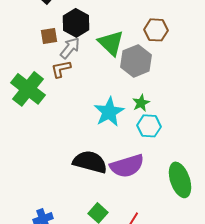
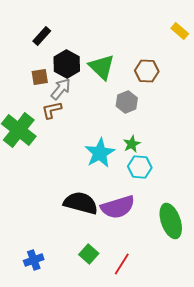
green triangle: (111, 43) -> (102, 67), moved
gray hexagon: (136, 61) -> (127, 102), size x0.7

